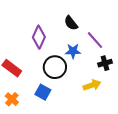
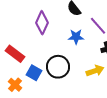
black circle: (55, 67) -> (58, 67), moved
blue square: (43, 92) -> (34, 73), moved

